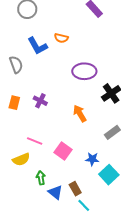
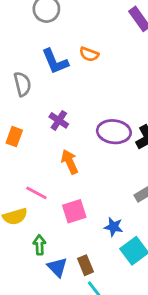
purple ellipse: (84, 71) -> (114, 132), moved
purple cross: (40, 101) -> (59, 120), moved
orange arrow: (80, 113) -> (70, 162), moved
pink square: (63, 151) -> (74, 211), turned 30

